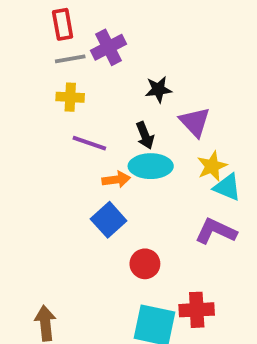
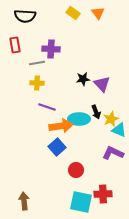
red rectangle: (63, 24) -> (15, 45), moved
purple cross: (109, 47) -> (51, 49), moved, turned 30
purple triangle: (195, 122) -> (102, 84), moved
black arrow: (145, 135) -> (96, 112), moved
orange arrow: (116, 180) -> (61, 126), size x1.6

